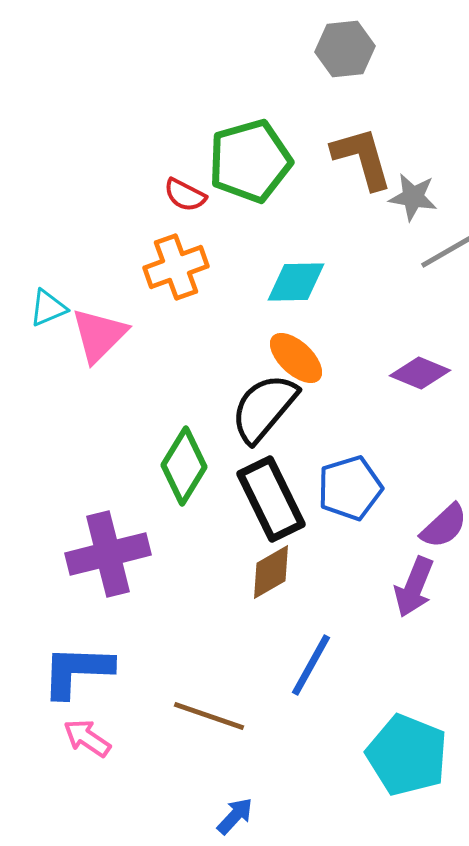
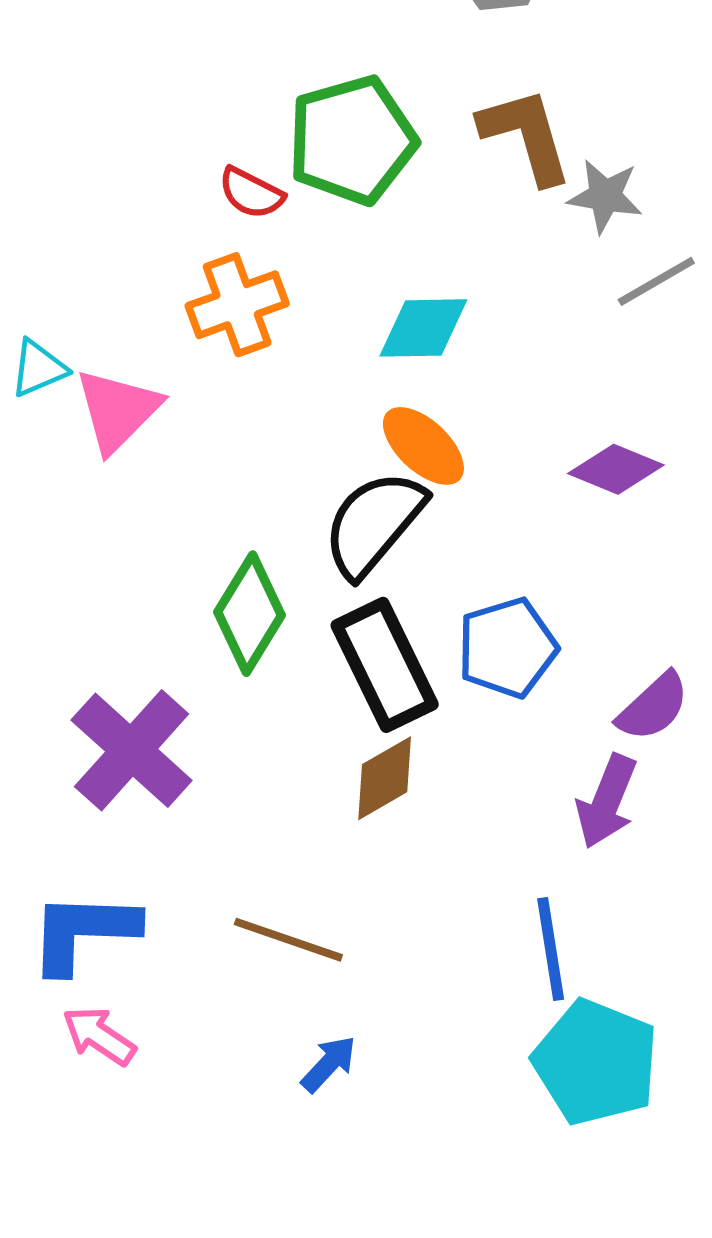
purple cross: (108, 554) -> (132, 750), turned -34
blue line: (311, 665) -> (551, 949), moved, turned -38
brown line: (209, 716) -> (288, 940), moved
blue arrow: (235, 816) -> (329, 1064), moved

